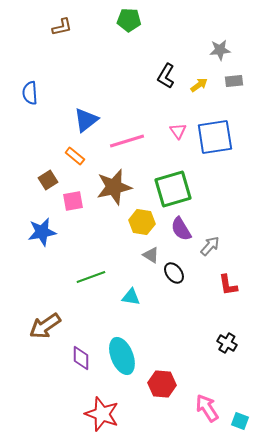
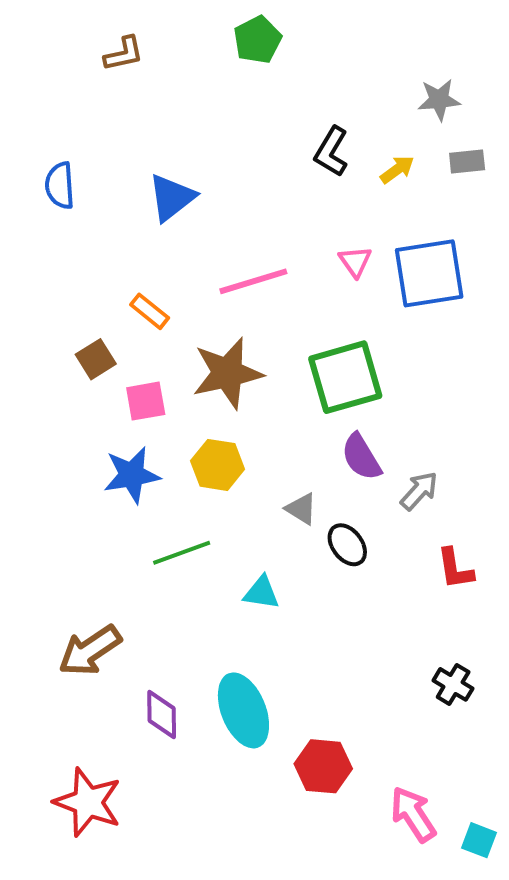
green pentagon: (129, 20) -> (257, 40), turned -30
blue triangle: (86, 120) -> (172, 198), moved
yellow hexagon: (142, 222) -> (218, 465), moved
blue star: (42, 232) -> (132, 475), moved
red star: (102, 414) -> (88, 802), moved

